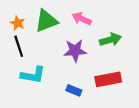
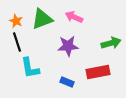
green arrow: (110, 40) -> (111, 43), moved
cyan L-shape: (33, 75) -> (30, 68), turned 70

